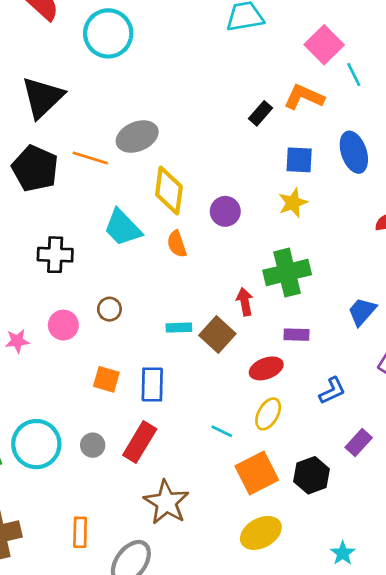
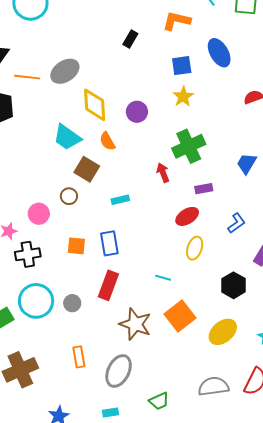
black rectangle: (261, 113) -> (130, 39), moved
orange line: (90, 158) -> (27, 77), moved
black cross: (55, 255) -> (28, 254), moved
brown square: (217, 335) -> (87, 169), moved
cyan line: (222, 431) -> (163, 278), moved
gray circle: (93, 445) -> (72, 303), moved
orange square: (257, 473) -> (180, 316), moved
yellow ellipse: (261, 533) -> (223, 332), moved

